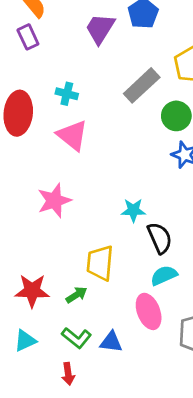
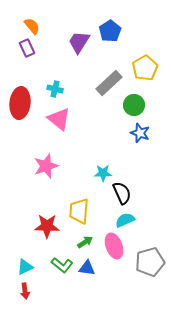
red star: (32, 291) -> (47, 226), moved
green arrow: (76, 295) -> (85, 242), moved
red arrow: (68, 374) -> (25, 291), moved

